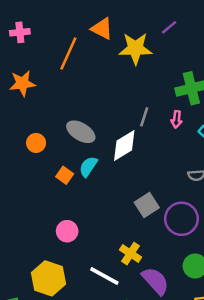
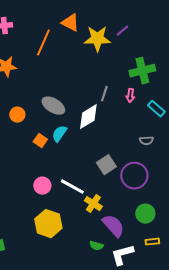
purple line: (169, 27) -> (122, 31), moved
white line: (104, 276) -> (72, 187), moved
yellow hexagon: (48, 278) -> (48, 224), moved

